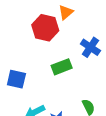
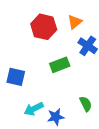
orange triangle: (66, 12) -> (75, 22), moved

